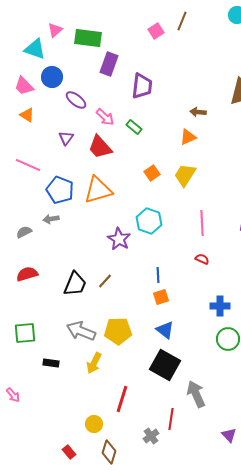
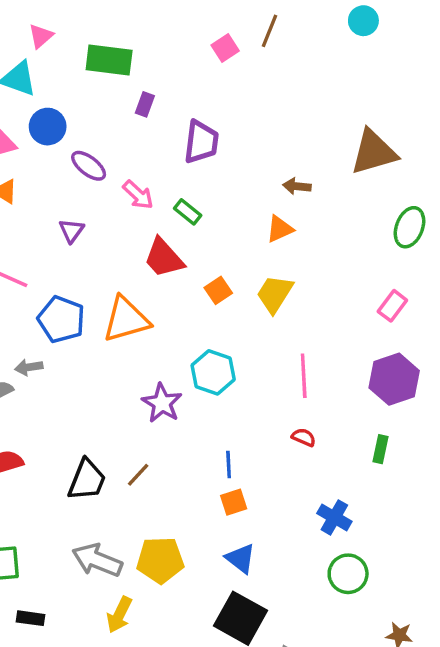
pink triangle: (55, 30) -> (41, 36), moved
purple rectangle: (109, 64) -> (145, 104), size x0.6
red trapezoid: (100, 147) -> (164, 258), moved
gray arrow: (51, 219) -> (29, 367), moved
blue cross: (220, 306) -> (334, 517), turned 30
black rectangle: (51, 363) -> (31, 618), moved

